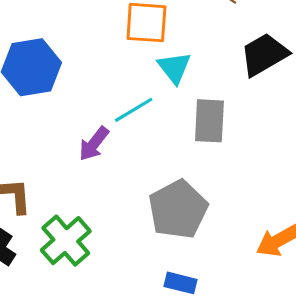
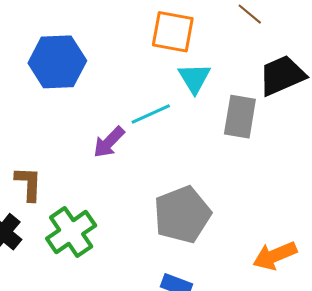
gray rectangle: (209, 121) -> (240, 117), moved

